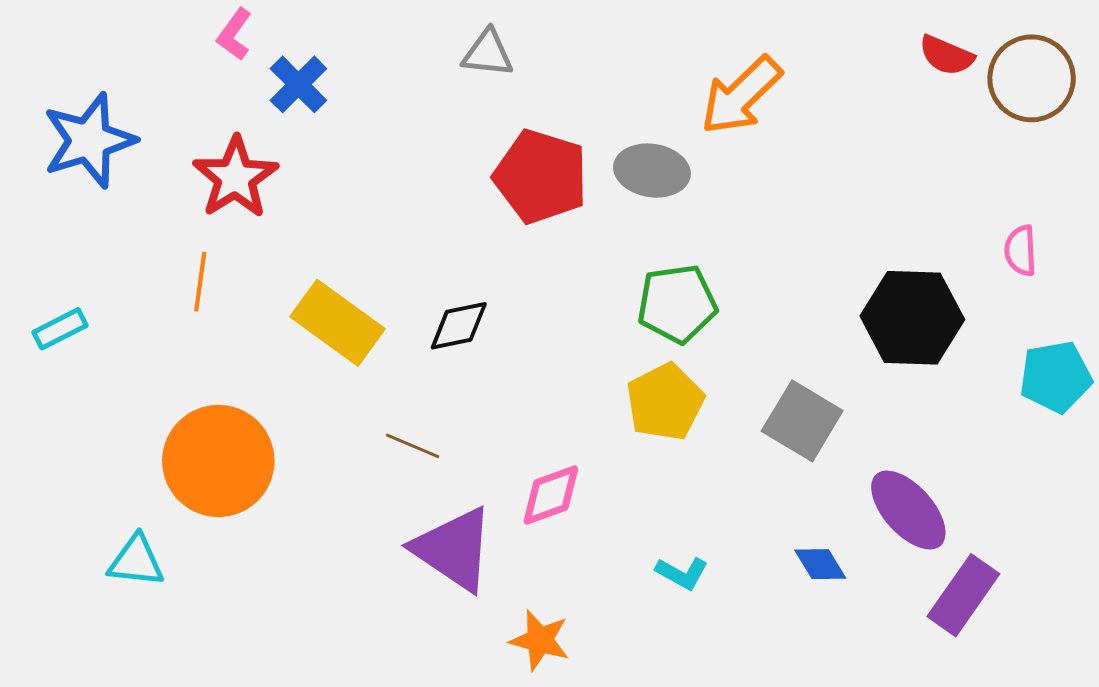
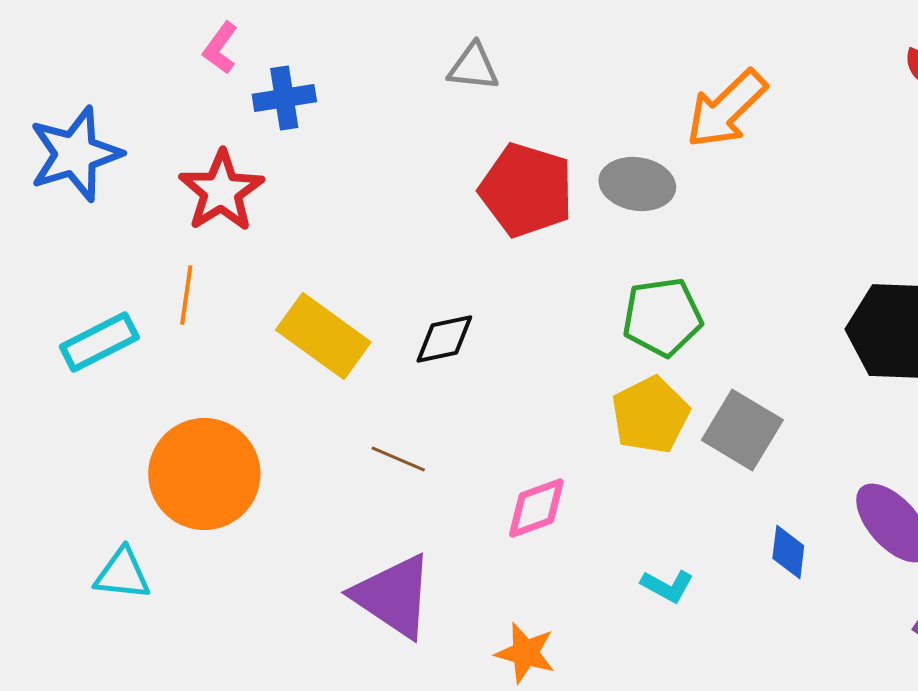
blue cross: (298, 84) -> (284, 98), turned 36
cyan rectangle: (60, 329) -> (99, 342), moved, size x1.4
gray square: (802, 421) -> (742, 430), moved
purple triangle: (454, 549) -> (393, 596), moved
blue diamond: (820, 564) -> (788, 552), moved, turned 38

